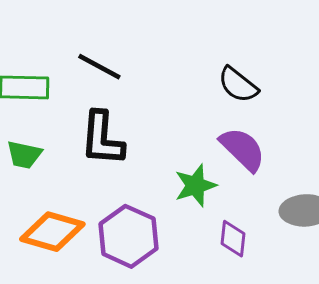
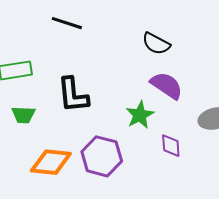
black line: (99, 67) -> (67, 23), moved

